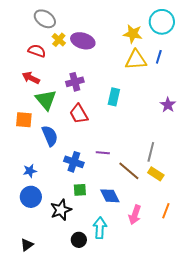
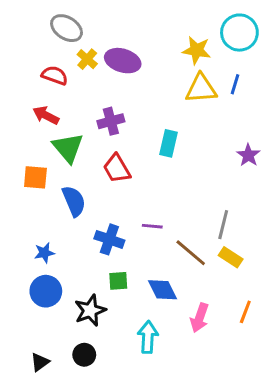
black circle: (79, 240) -> (84, 355), moved

